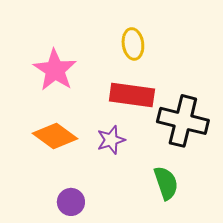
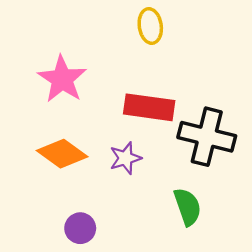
yellow ellipse: (133, 44) -> (150, 26), moved

